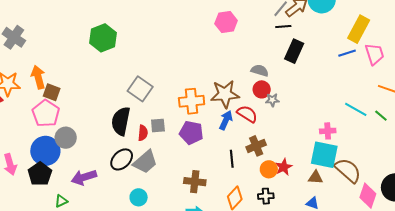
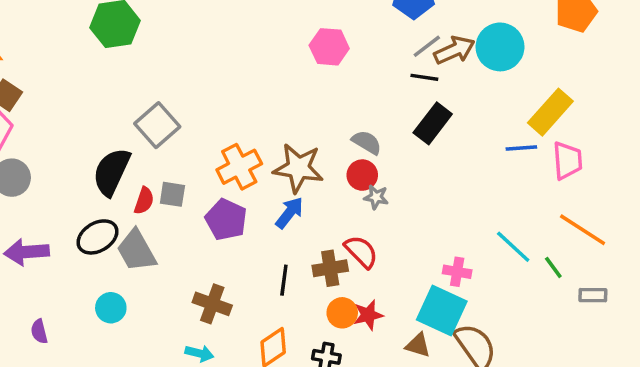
orange cross: (192, 101) -> (239, 167), turned -35
red semicircle: (247, 114) -> (361, 252), moved
gray trapezoid: (145, 162) -> (136, 251), turned 88

